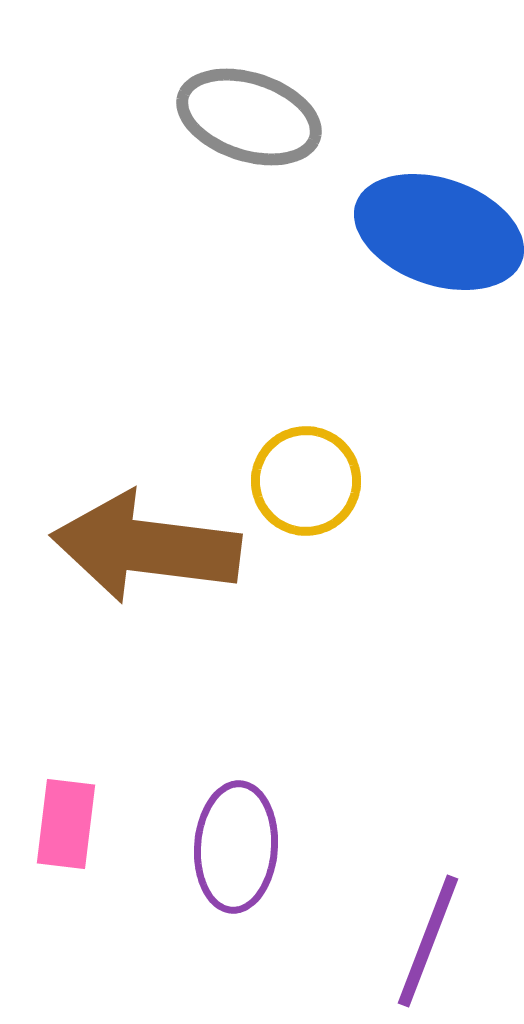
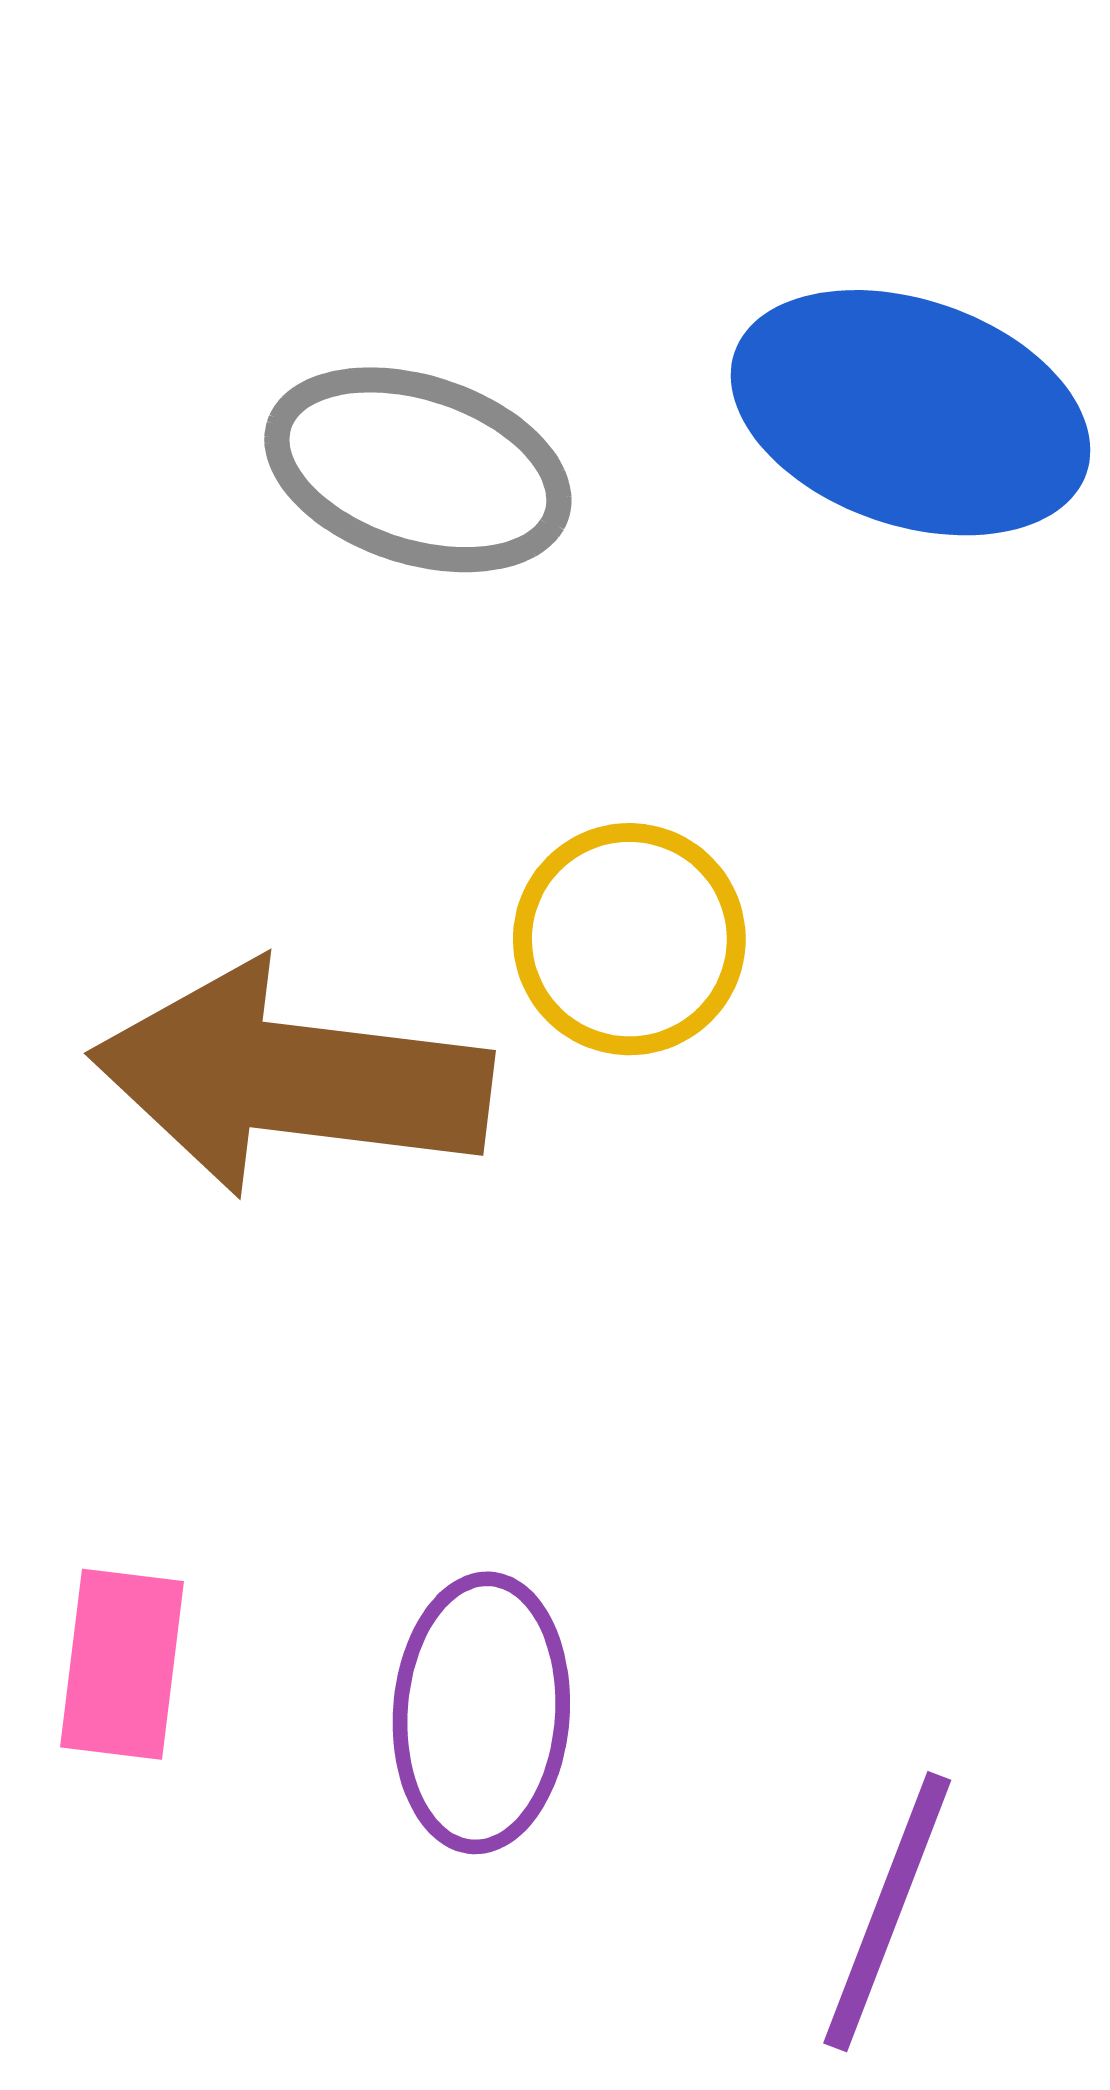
gray ellipse: (249, 117) -> (418, 470), moved

